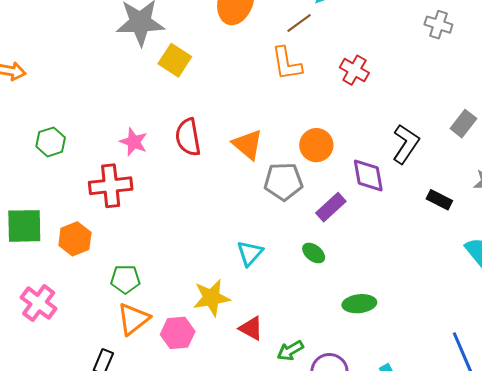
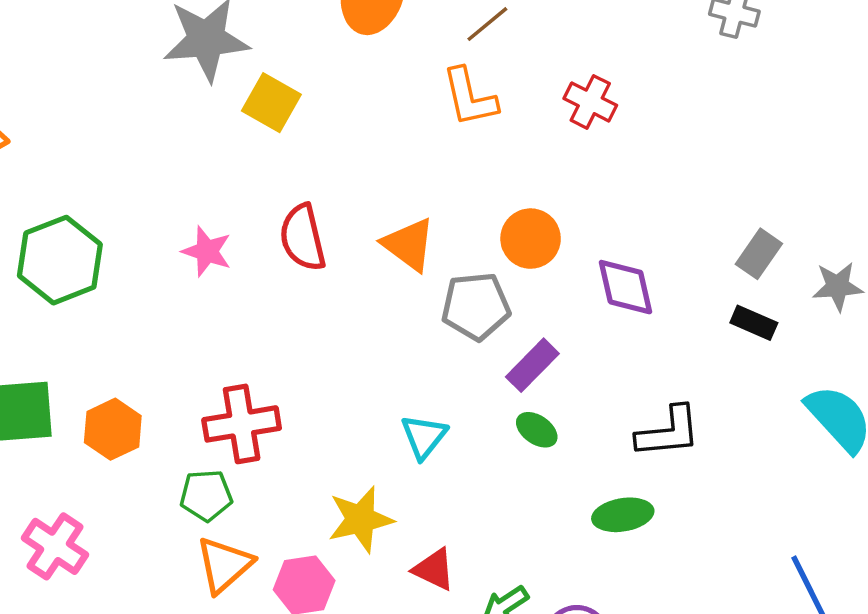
gray rectangle: (463, 124) -> (759, 254), moved
green hexagon: (51, 142) -> (60, 260), size x1.6
black L-shape: (406, 144) -> (668, 432), moved, turned 54
red cross: (111, 186) -> (242, 424), moved
purple rectangle: (331, 207) -> (532, 365), moved

